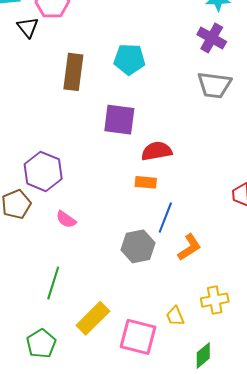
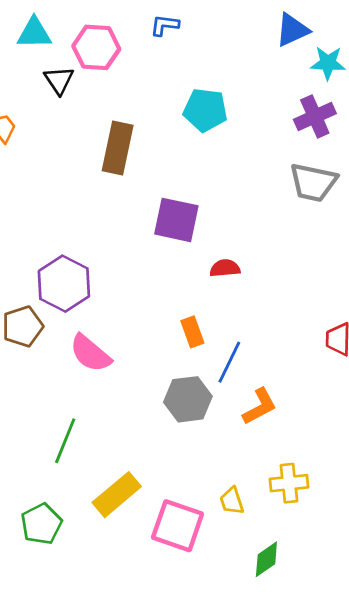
purple cross: (212, 38) -> (315, 117), turned 32
cyan pentagon: (129, 59) -> (205, 110), moved
red semicircle: (157, 151) -> (225, 268), size x0.7
orange rectangle: (146, 182) -> (192, 332), moved, turned 60
pink semicircle: (66, 219) -> (90, 353), size x1.5

